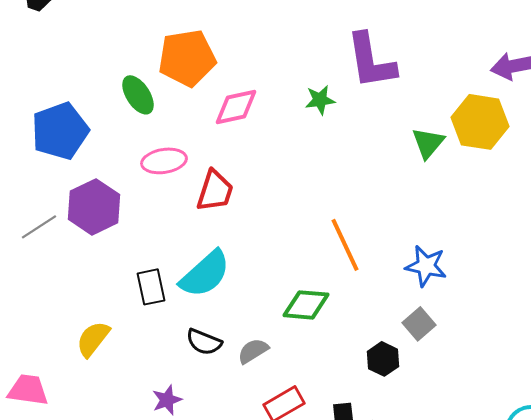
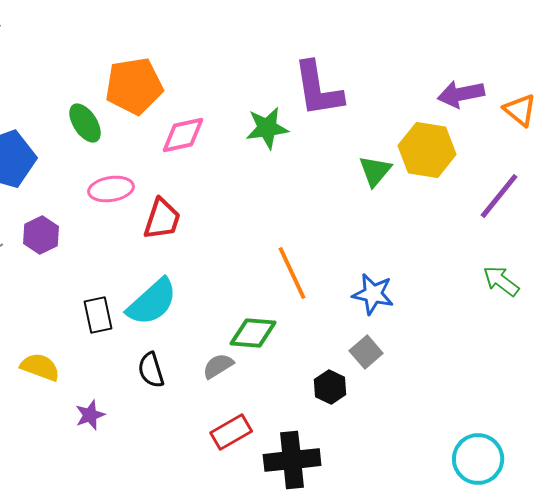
green star: (320, 100) -> (267, 128), size x1.4
purple hexagon: (94, 207) -> (41, 235), size x0.7
yellow semicircle: (93, 339) -> (40, 367), turned 72
black semicircle: (204, 342) -> (151, 370), turned 51
gray semicircle: (253, 351) -> (218, 366), moved
purple star: (167, 400) -> (90, 415), moved

